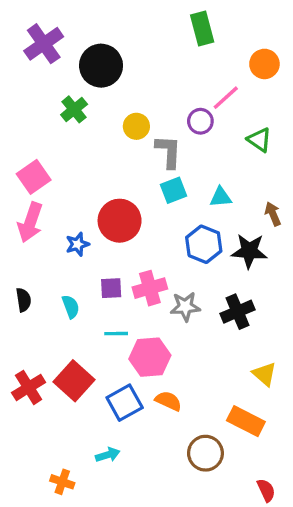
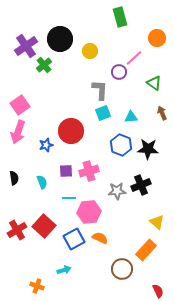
purple cross: (44, 44) -> (26, 46), moved
yellow circle: (136, 126) -> (90, 51), moved
brown arrow: (273, 214) -> (162, 113), moved
gray star: (185, 307) -> (117, 191), moved
orange rectangle: (246, 421) -> (146, 250), turned -75

